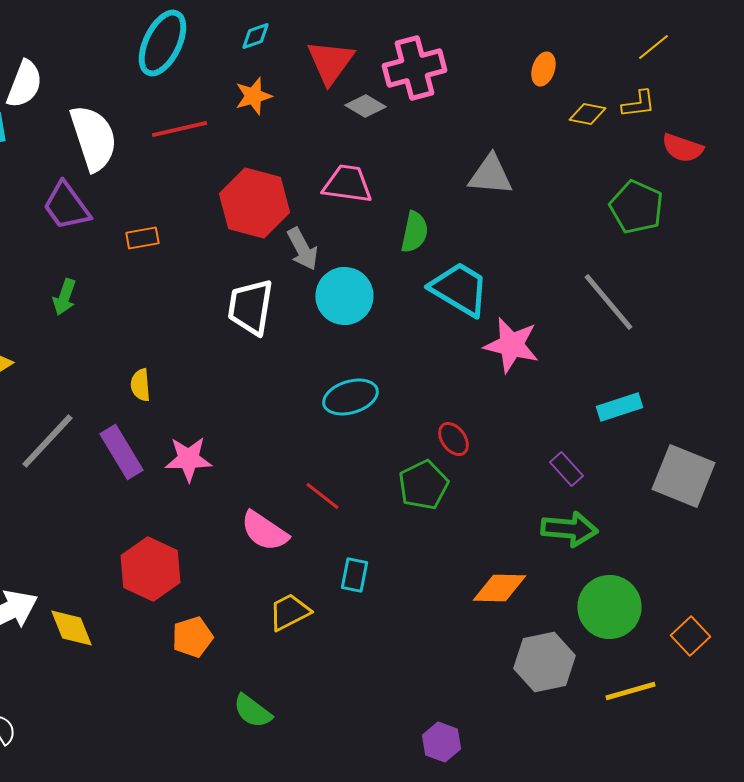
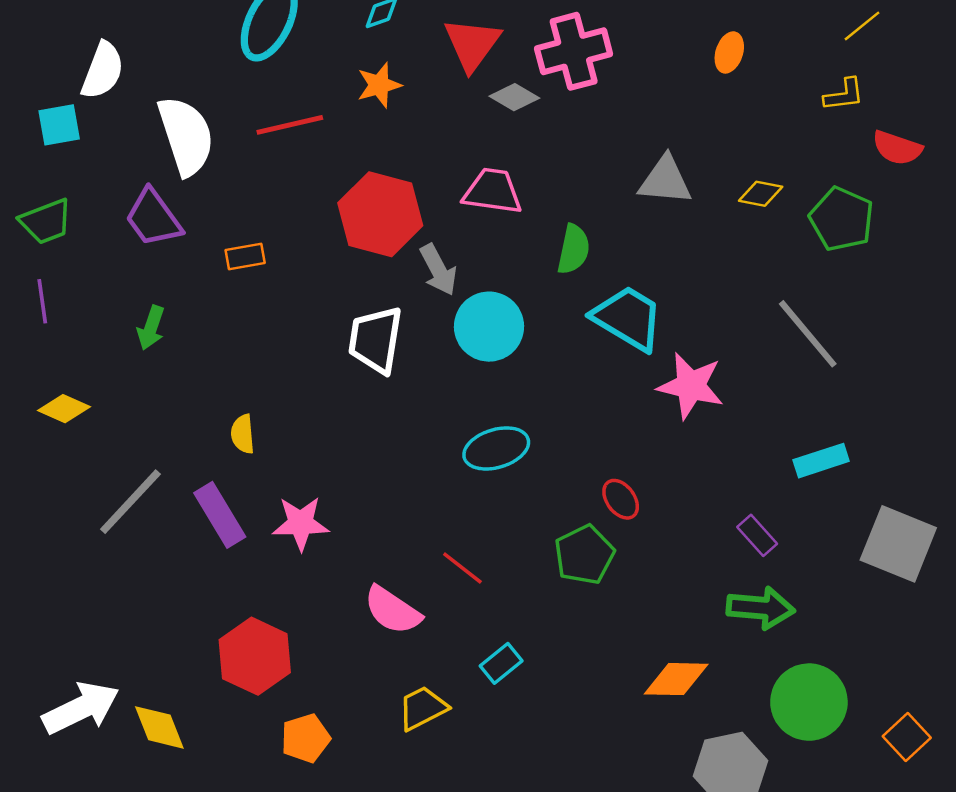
yellow diamond: (587, 114) -> (761, 194), moved
cyan rectangle: (354, 575) -> (501, 663), turned 40

